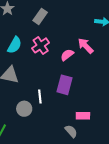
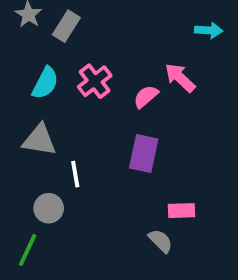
gray rectangle: (40, 16) -> (66, 26), moved
white line: (40, 97) -> (75, 174), moved
gray circle: (24, 109) -> (49, 208), moved

